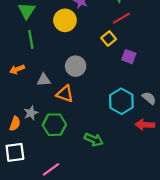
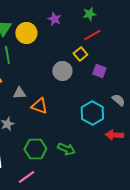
yellow circle: (65, 20) -> (26, 33), moved
gray circle: (76, 66) -> (62, 71), moved
gray semicircle: (149, 98) -> (118, 100), moved
green hexagon: (54, 125) -> (35, 149), moved

